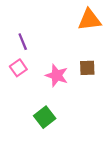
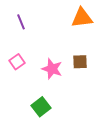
purple line: (23, 42) -> (21, 22), moved

